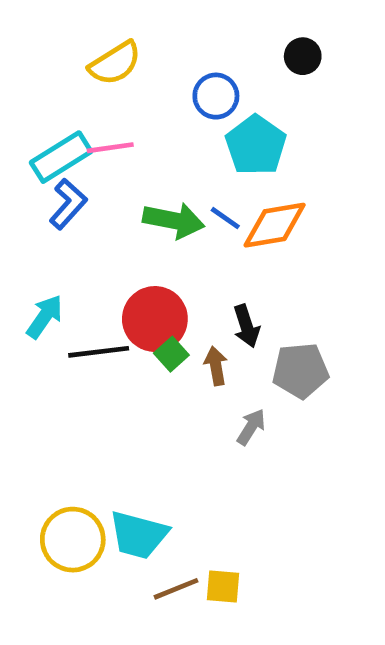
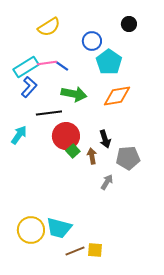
blue line: (225, 218) -> (62, 66), moved
black line: (99, 352) -> (49, 113), moved

